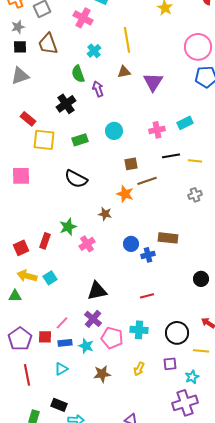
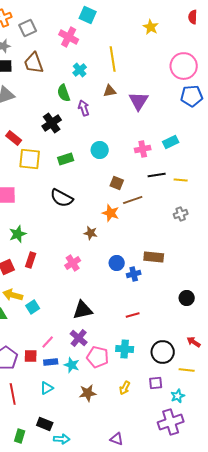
brown square: (131, 164) -> (117, 183), turned 32
green star: (68, 227) -> (18, 234), moved
cyan square: (50, 278) -> (33, 307), moved

